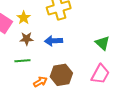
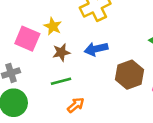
brown hexagon: (61, 75) -> (130, 75), moved
orange arrow: (40, 82) -> (76, 105), moved

